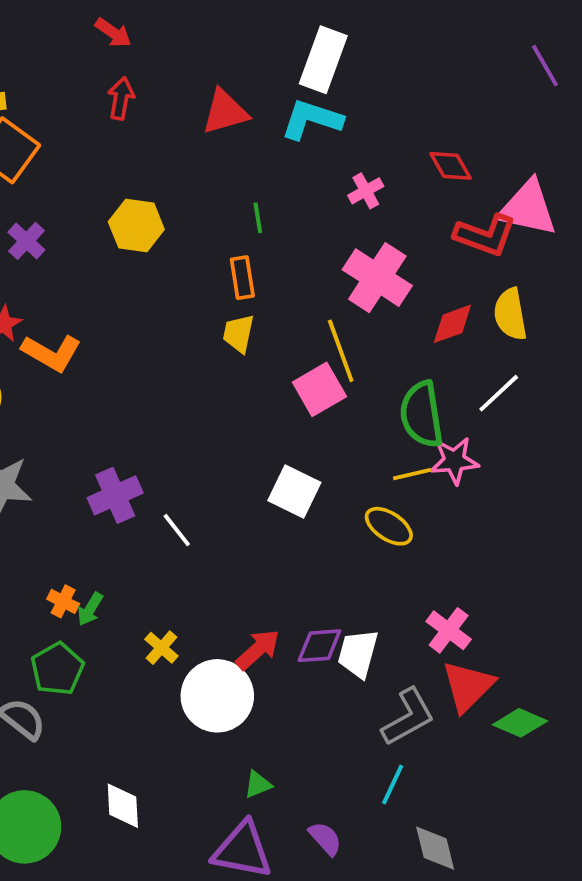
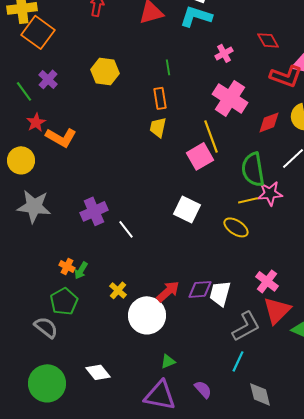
white diamond: (123, 806) -> (98, 372), turned -35

